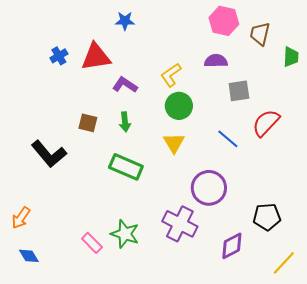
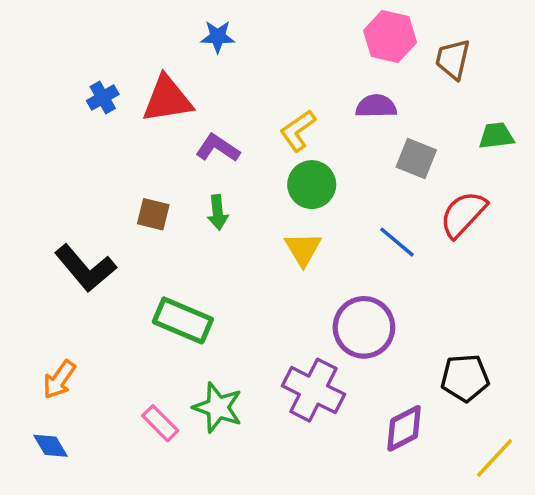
green trapezoid: (291, 57) -> (496, 136), moved, turned -100
gray square: (239, 91) -> (416, 158), turned 30
green rectangle: (126, 167) -> (183, 320), moved
orange arrow: (21, 218) -> (59, 380), moved

